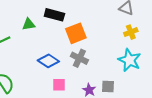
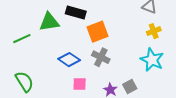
green triangle: (29, 24) -> (49, 22), size x1.5
gray square: (108, 87) -> (130, 87), turned -32

